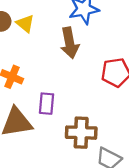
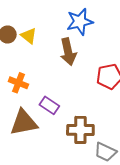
purple rectangle: (47, 104) -> (49, 105), turned -60

